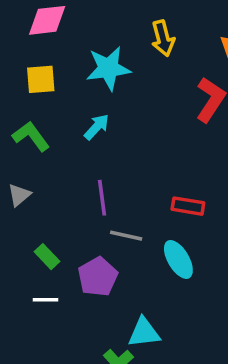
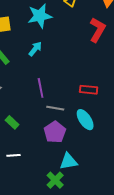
purple pentagon: (98, 277) -> (55, 132), moved
white line: (45, 300) -> (14, 155), moved

